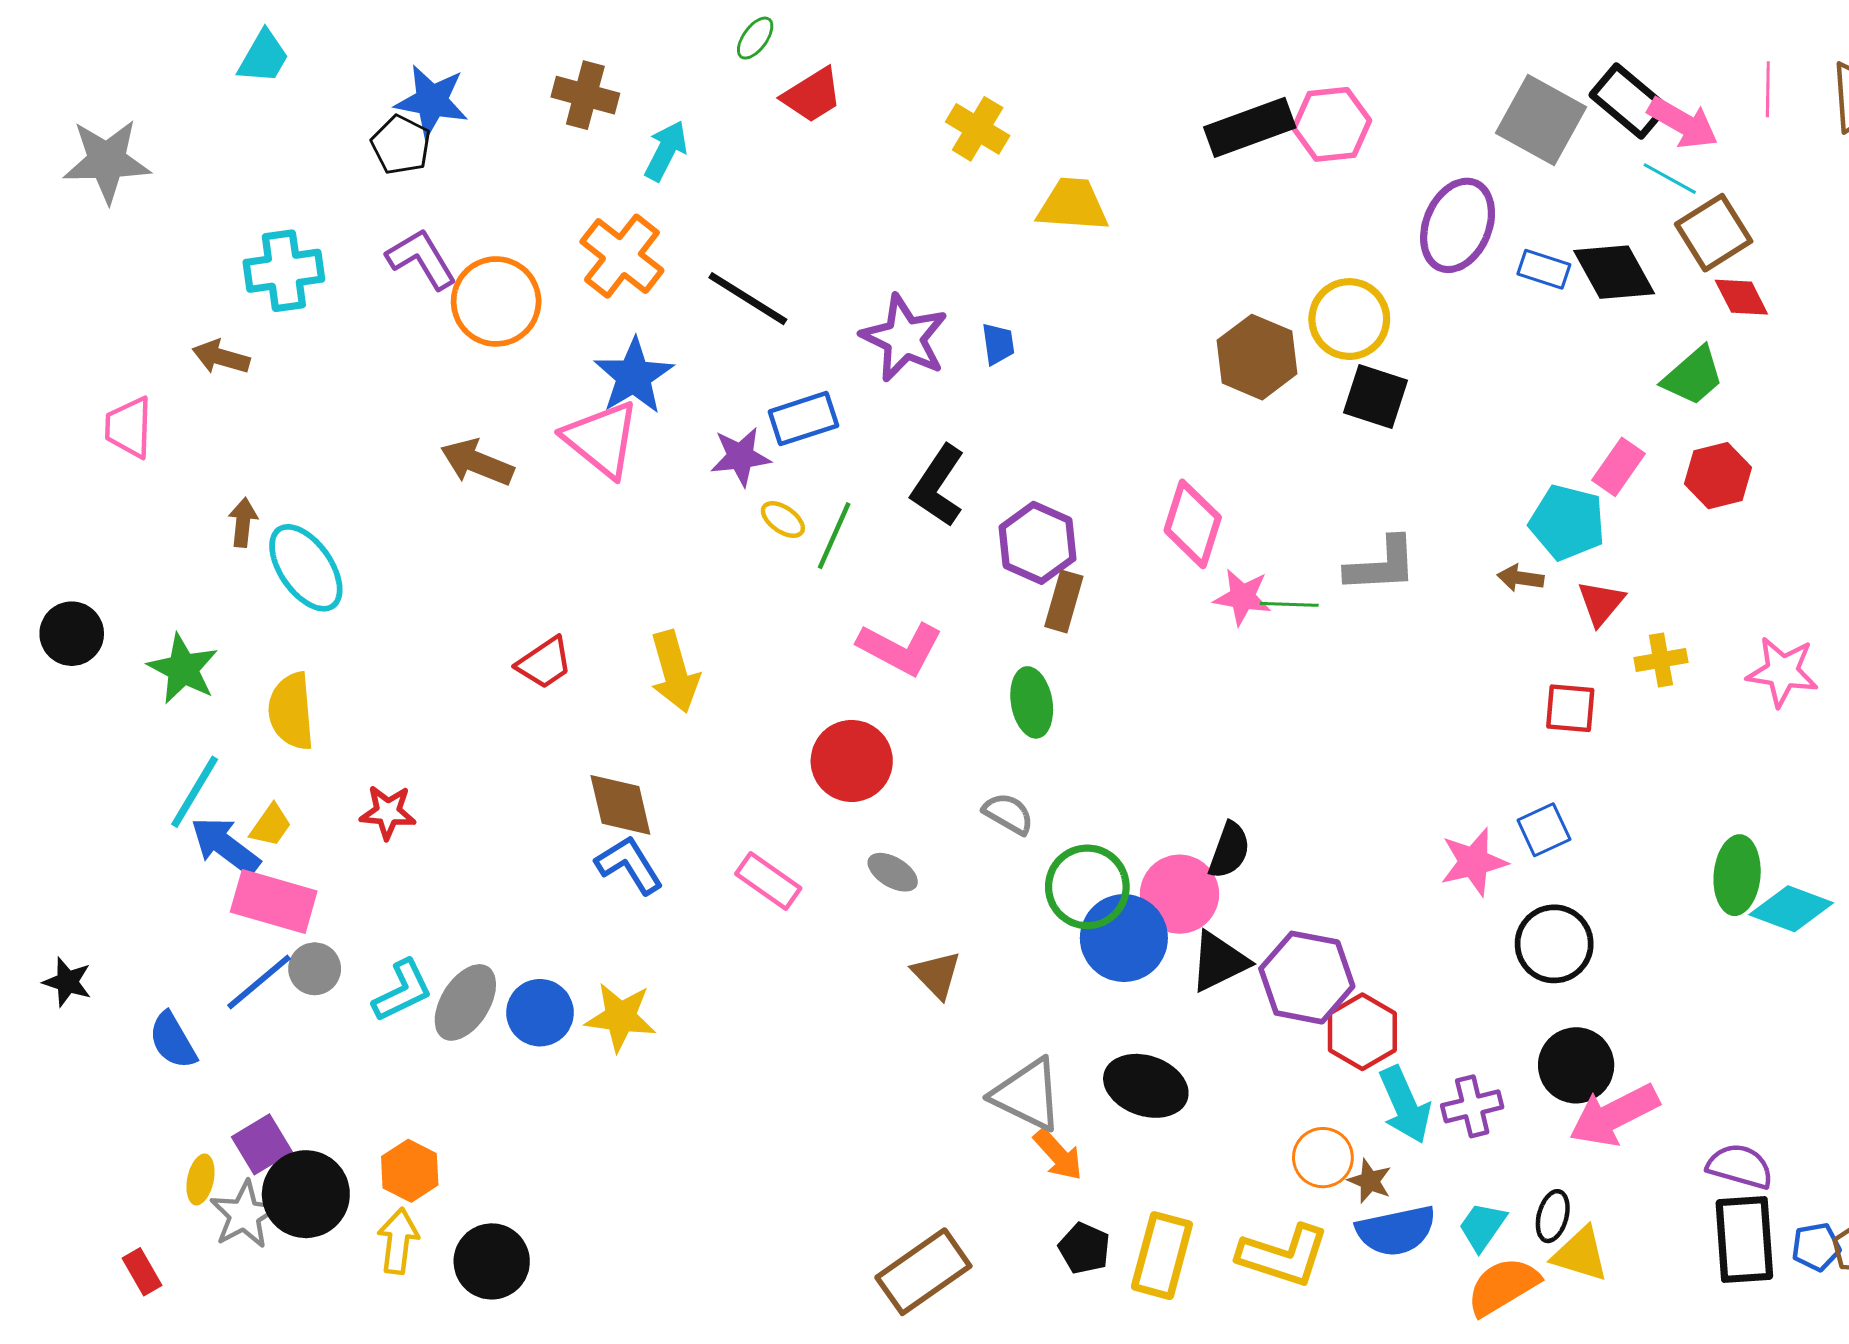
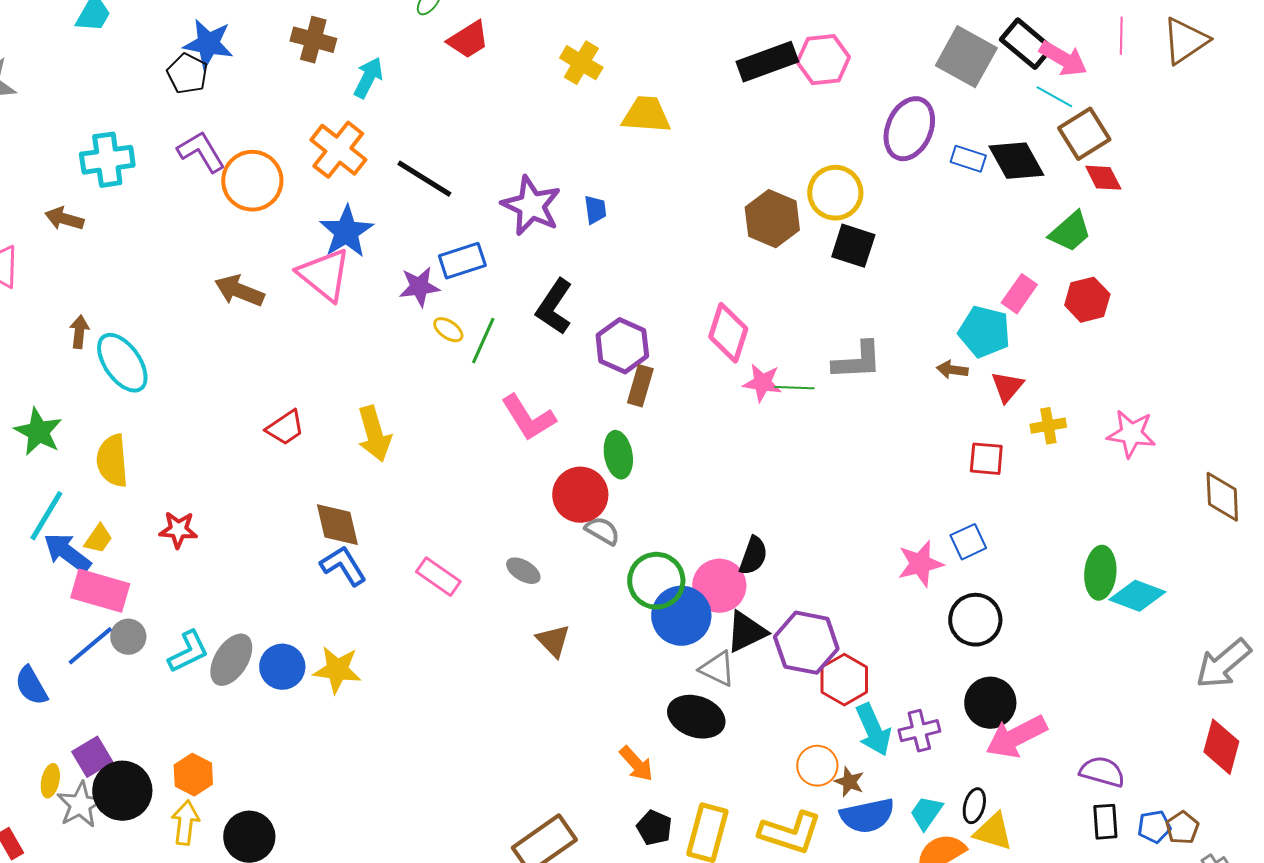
pink L-shape: (900, 648) -> (528, 418), turned 30
red circle: (852, 761) -> (580, 495), moved
gray triangle: (1027, 1095) -> (717, 669), moved, size x0.7
black rectangle: (1744, 1240) -> (1105, 822), size x0.6

